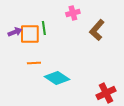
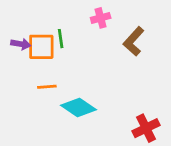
purple arrow: (15, 32) -> (21, 44), turned 32

